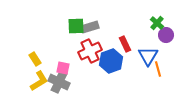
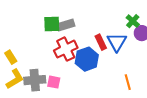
blue triangle: (148, 56) -> (117, 42), moved
pink square: (63, 68) -> (54, 82), moved
orange line: (158, 69) -> (128, 82), moved
gray cross: (59, 82) -> (35, 80), turned -30

